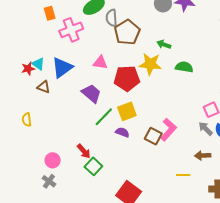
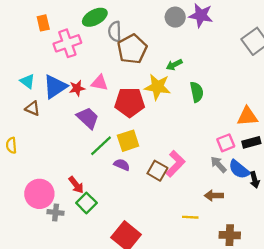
green arrow: (164, 44) -> (174, 65), turned -48
green semicircle: (184, 67) -> (197, 92), turned 66
red star: (28, 69) -> (77, 88), moved
pink circle: (53, 160) -> (39, 194), size x1.6
gray cross: (49, 181) -> (56, 212), moved, turned -32

